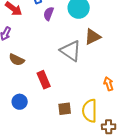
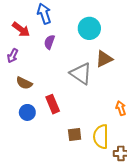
purple semicircle: (49, 14) -> (49, 42), moved
blue circle: (20, 102) -> (27, 112), moved

